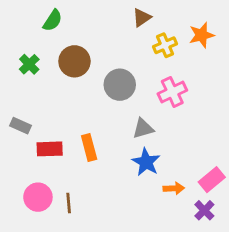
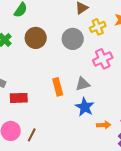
gray circle: (120, 85) -> (73, 39), moved
orange rectangle: (89, 147) -> (58, 87), moved
brown line: (69, 203) -> (32, 135), turned 32

